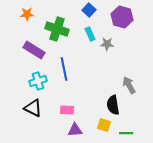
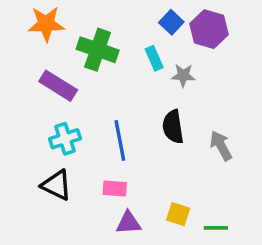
blue square: (89, 10) -> (171, 22), moved
orange star: (27, 14) -> (46, 24), size x1.5
blue line: (64, 69) -> (120, 140), moved
black semicircle: (113, 105) -> (173, 127), moved

